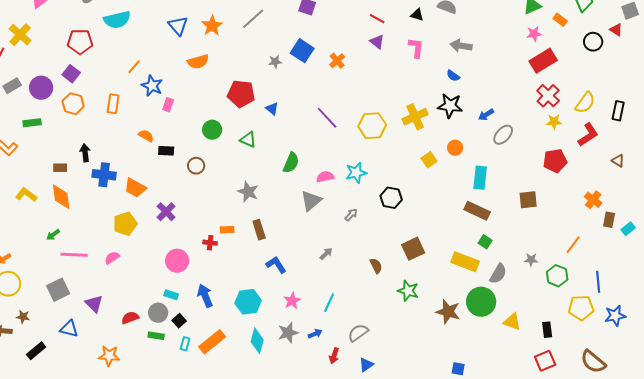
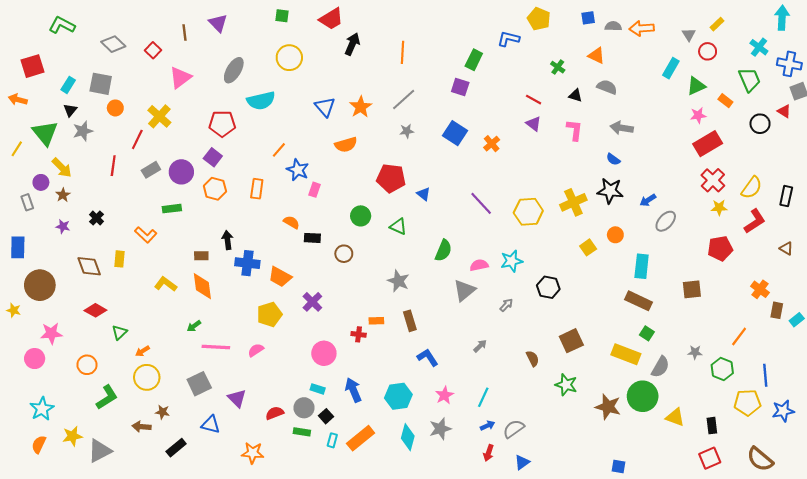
gray star: (275, 62) -> (407, 131), moved
blue arrow: (315, 334) -> (487, 426), moved

